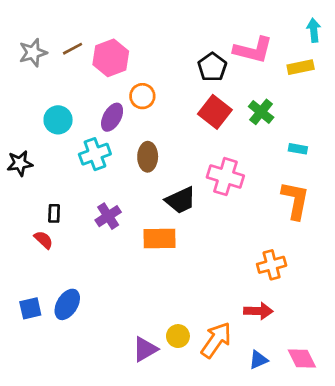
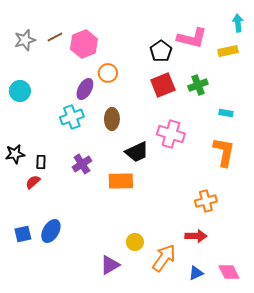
red square: (215, 112) -> (163, 85), turned 30
green cross: (261, 112) -> (198, 85), turned 30
cyan circle: (58, 120) -> (20, 91), moved
black star: (20, 163) -> (15, 154), moved
red semicircle: (44, 240) -> (33, 182), turned -84
yellow circle: (178, 336) -> (135, 242), moved

